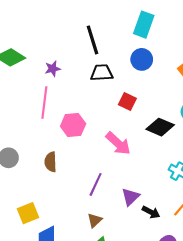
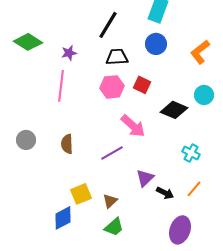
black line: (93, 40) -> (108, 25), turned 48
pink hexagon: (73, 125) -> (112, 87), moved
purple line: (96, 184) -> (112, 153), moved, turned 35
yellow square: (28, 213) -> (81, 194), moved

